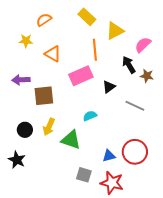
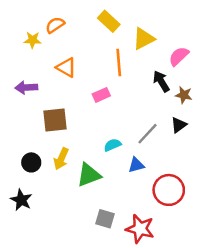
yellow star: (26, 41) -> (32, 40), moved
pink rectangle: (81, 76) -> (101, 95), size x0.6
purple arrow: (21, 80) -> (26, 87), moved
black triangle: (109, 87) -> (179, 125), moved
gray line: (135, 106) -> (147, 134), moved, turned -72
green triangle: (71, 140) -> (89, 175), turned -40
blue triangle: (109, 156) -> (136, 165), moved

